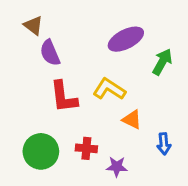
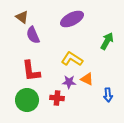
purple ellipse: (126, 39) -> (72, 19), moved
red L-shape: (64, 97) -> (31, 71), moved
purple star: (117, 167) -> (69, 82), moved

